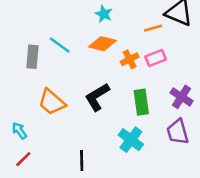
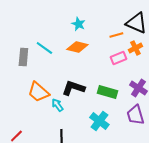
orange cross: (130, 59) -> (135, 48), moved
black L-shape: (97, 97) -> (73, 88), turned 50
green rectangle: (141, 102) -> (107, 92), turned -66
cyan arrow: (19, 131) -> (57, 105), moved

